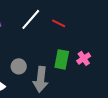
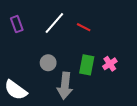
gray circle: (19, 66) -> (48, 63), moved

